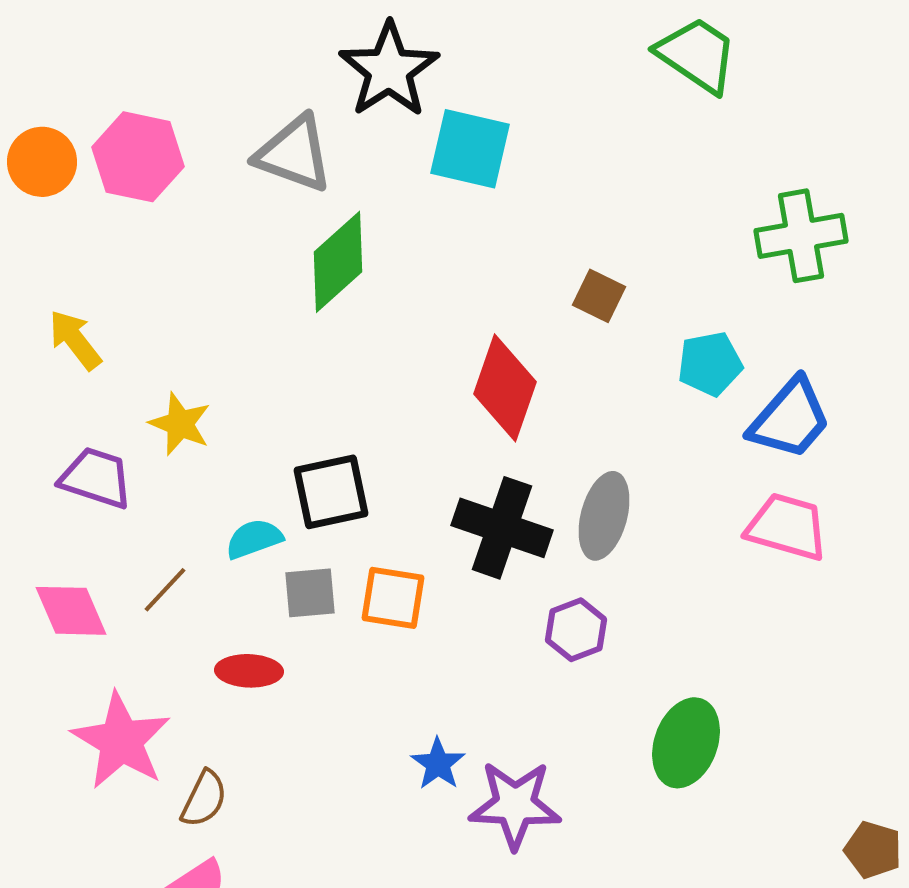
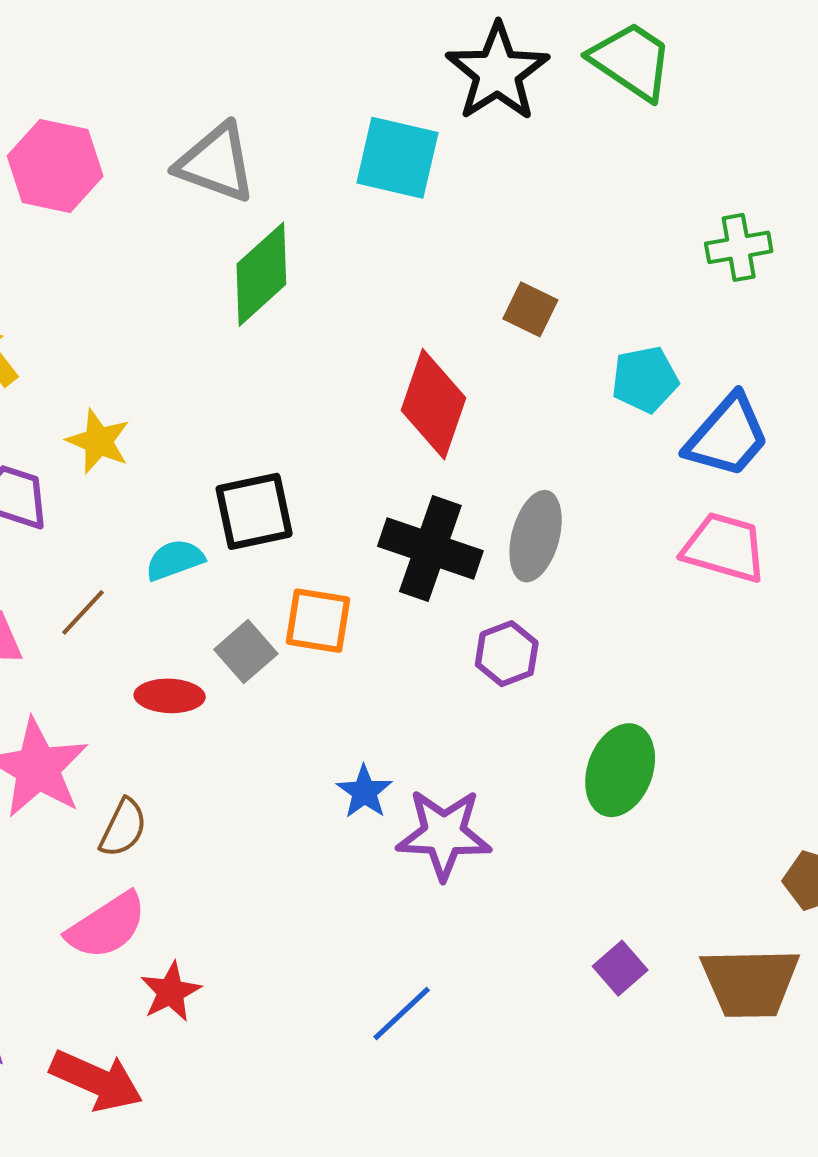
black star: (389, 70) -> (497, 72), moved
green cross: (801, 236) -> (739, 247), size x0.7
gray square: (310, 593) -> (246, 652), moved, turned -36

